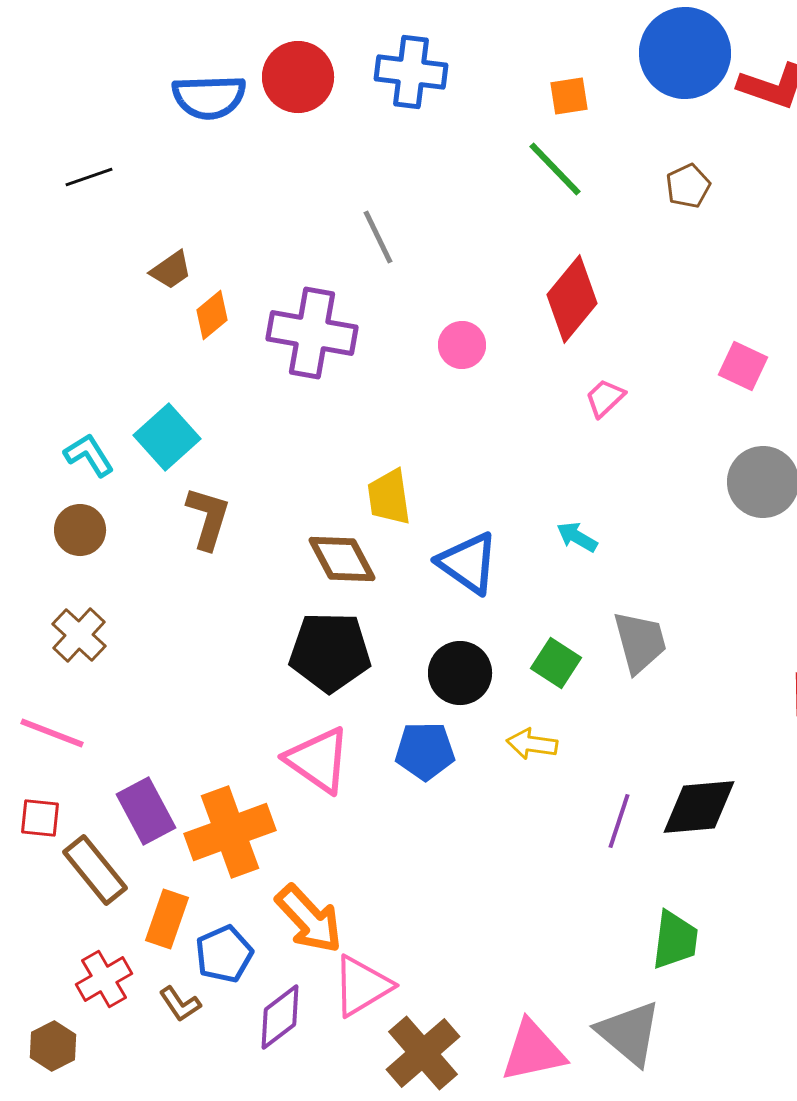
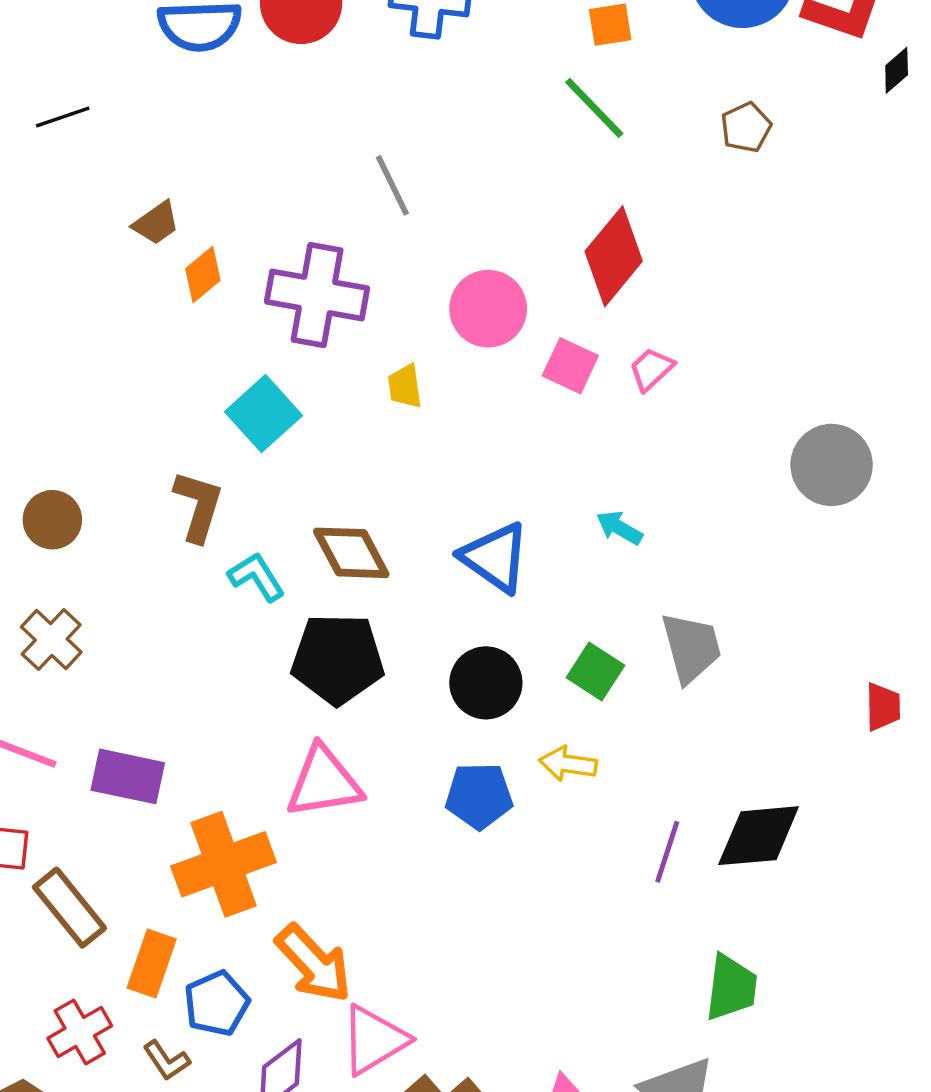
pink circle: (462, 345) -> (488, 309), size x1.4
pink square: (743, 366) -> (570, 366), moved
cyan square: (167, 437) -> (263, 414), moved
cyan L-shape: (89, 455) -> (257, 577), moved
yellow trapezoid: (389, 497) -> (405, 386), moved, size x0.7
blue pentagon: (425, 751) -> (479, 796), moved
pink triangle: (318, 760) -> (324, 782), turned -44
purple rectangle: (146, 811) -> (128, 776), moved, turned -50

